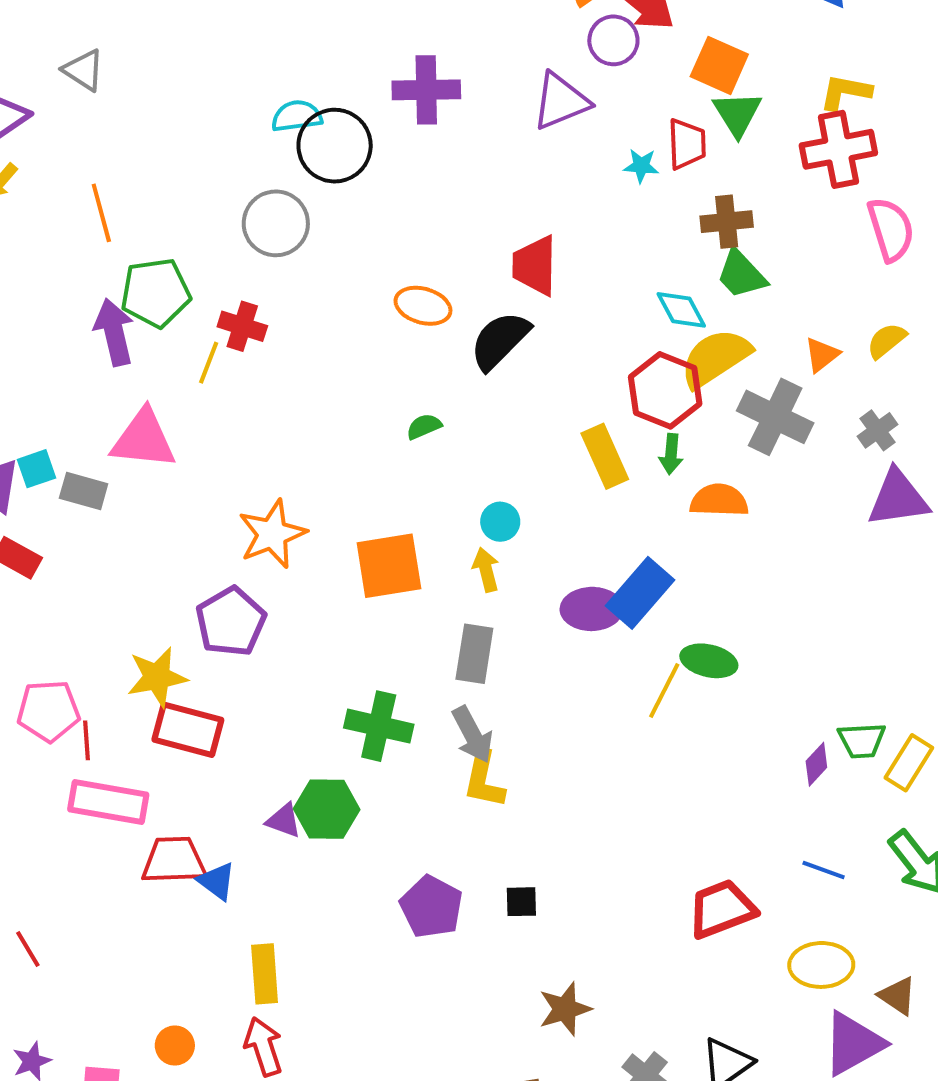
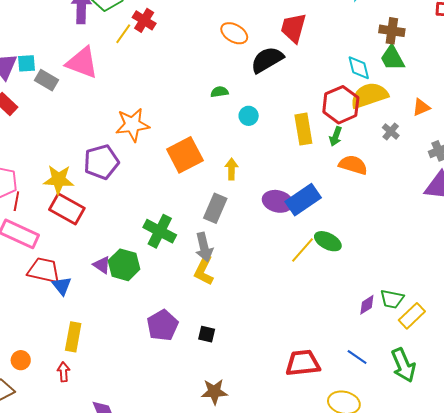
gray cross: (775, 417) -> (391, 131), size x0.5
cyan circle: (500, 522) -> (249, 116), moved
orange square: (389, 566) -> (185, 155), turned -33
red arrow: (264, 1047) -> (64, 372), size x0.7

